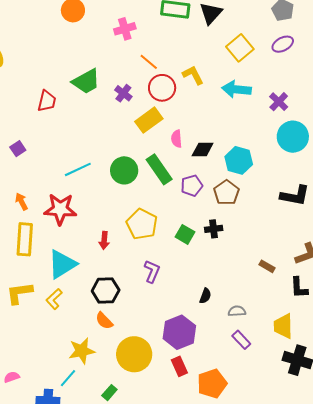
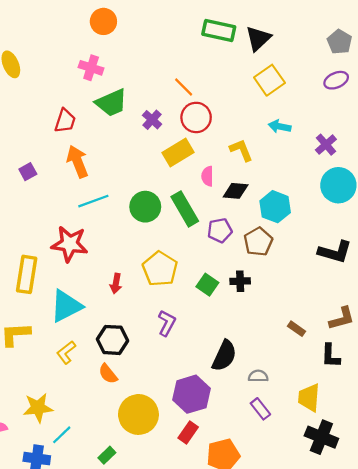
pink cross: (125, 29) -> (91, 68), moved, turned 30
yellow square: (240, 48) -> (269, 80), moved
yellow L-shape: (193, 75) -> (241, 150), moved
cyan arrow: (236, 89) -> (280, 126), size x0.7
orange arrow: (21, 202) -> (77, 162), moved, size x1.6
black semicircle: (205, 296) -> (224, 356), size x1.8
yellow L-shape: (54, 299) -> (66, 352), moved
yellow star: (82, 351) -> (38, 408), moved
red rectangle: (179, 366) -> (188, 433), turned 54

